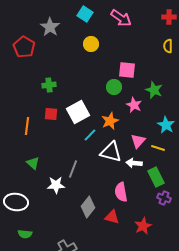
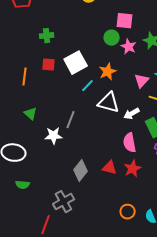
pink star: (134, 105) -> (129, 47), moved
pink triangle: (138, 141) -> (142, 81), moved
white arrow: (134, 163) -> (132, 114), turned -35
pink semicircle: (121, 192) -> (130, 143), moved
gray diamond: (88, 207) -> (81, 171), moved
red star: (143, 226) -> (133, 169), moved

